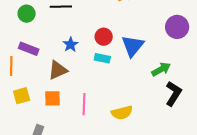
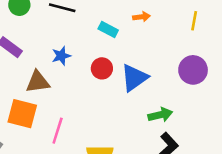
red circle: (104, 37) -> (102, 68), moved
cyan rectangle: (102, 58) -> (108, 30), moved
orange square: (52, 98) -> (22, 114), size x1.4

